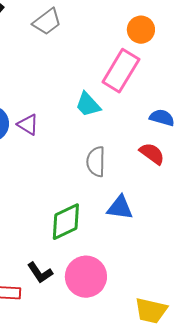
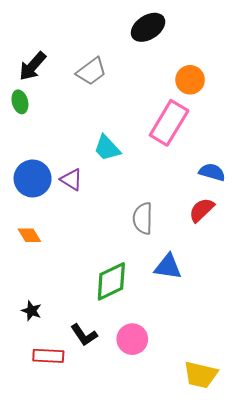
cyan trapezoid: (88, 105) -> (107, 148), moved
red semicircle: (152, 154) -> (202, 210), turned -80
pink circle: (86, 277) -> (132, 339), size x0.7

